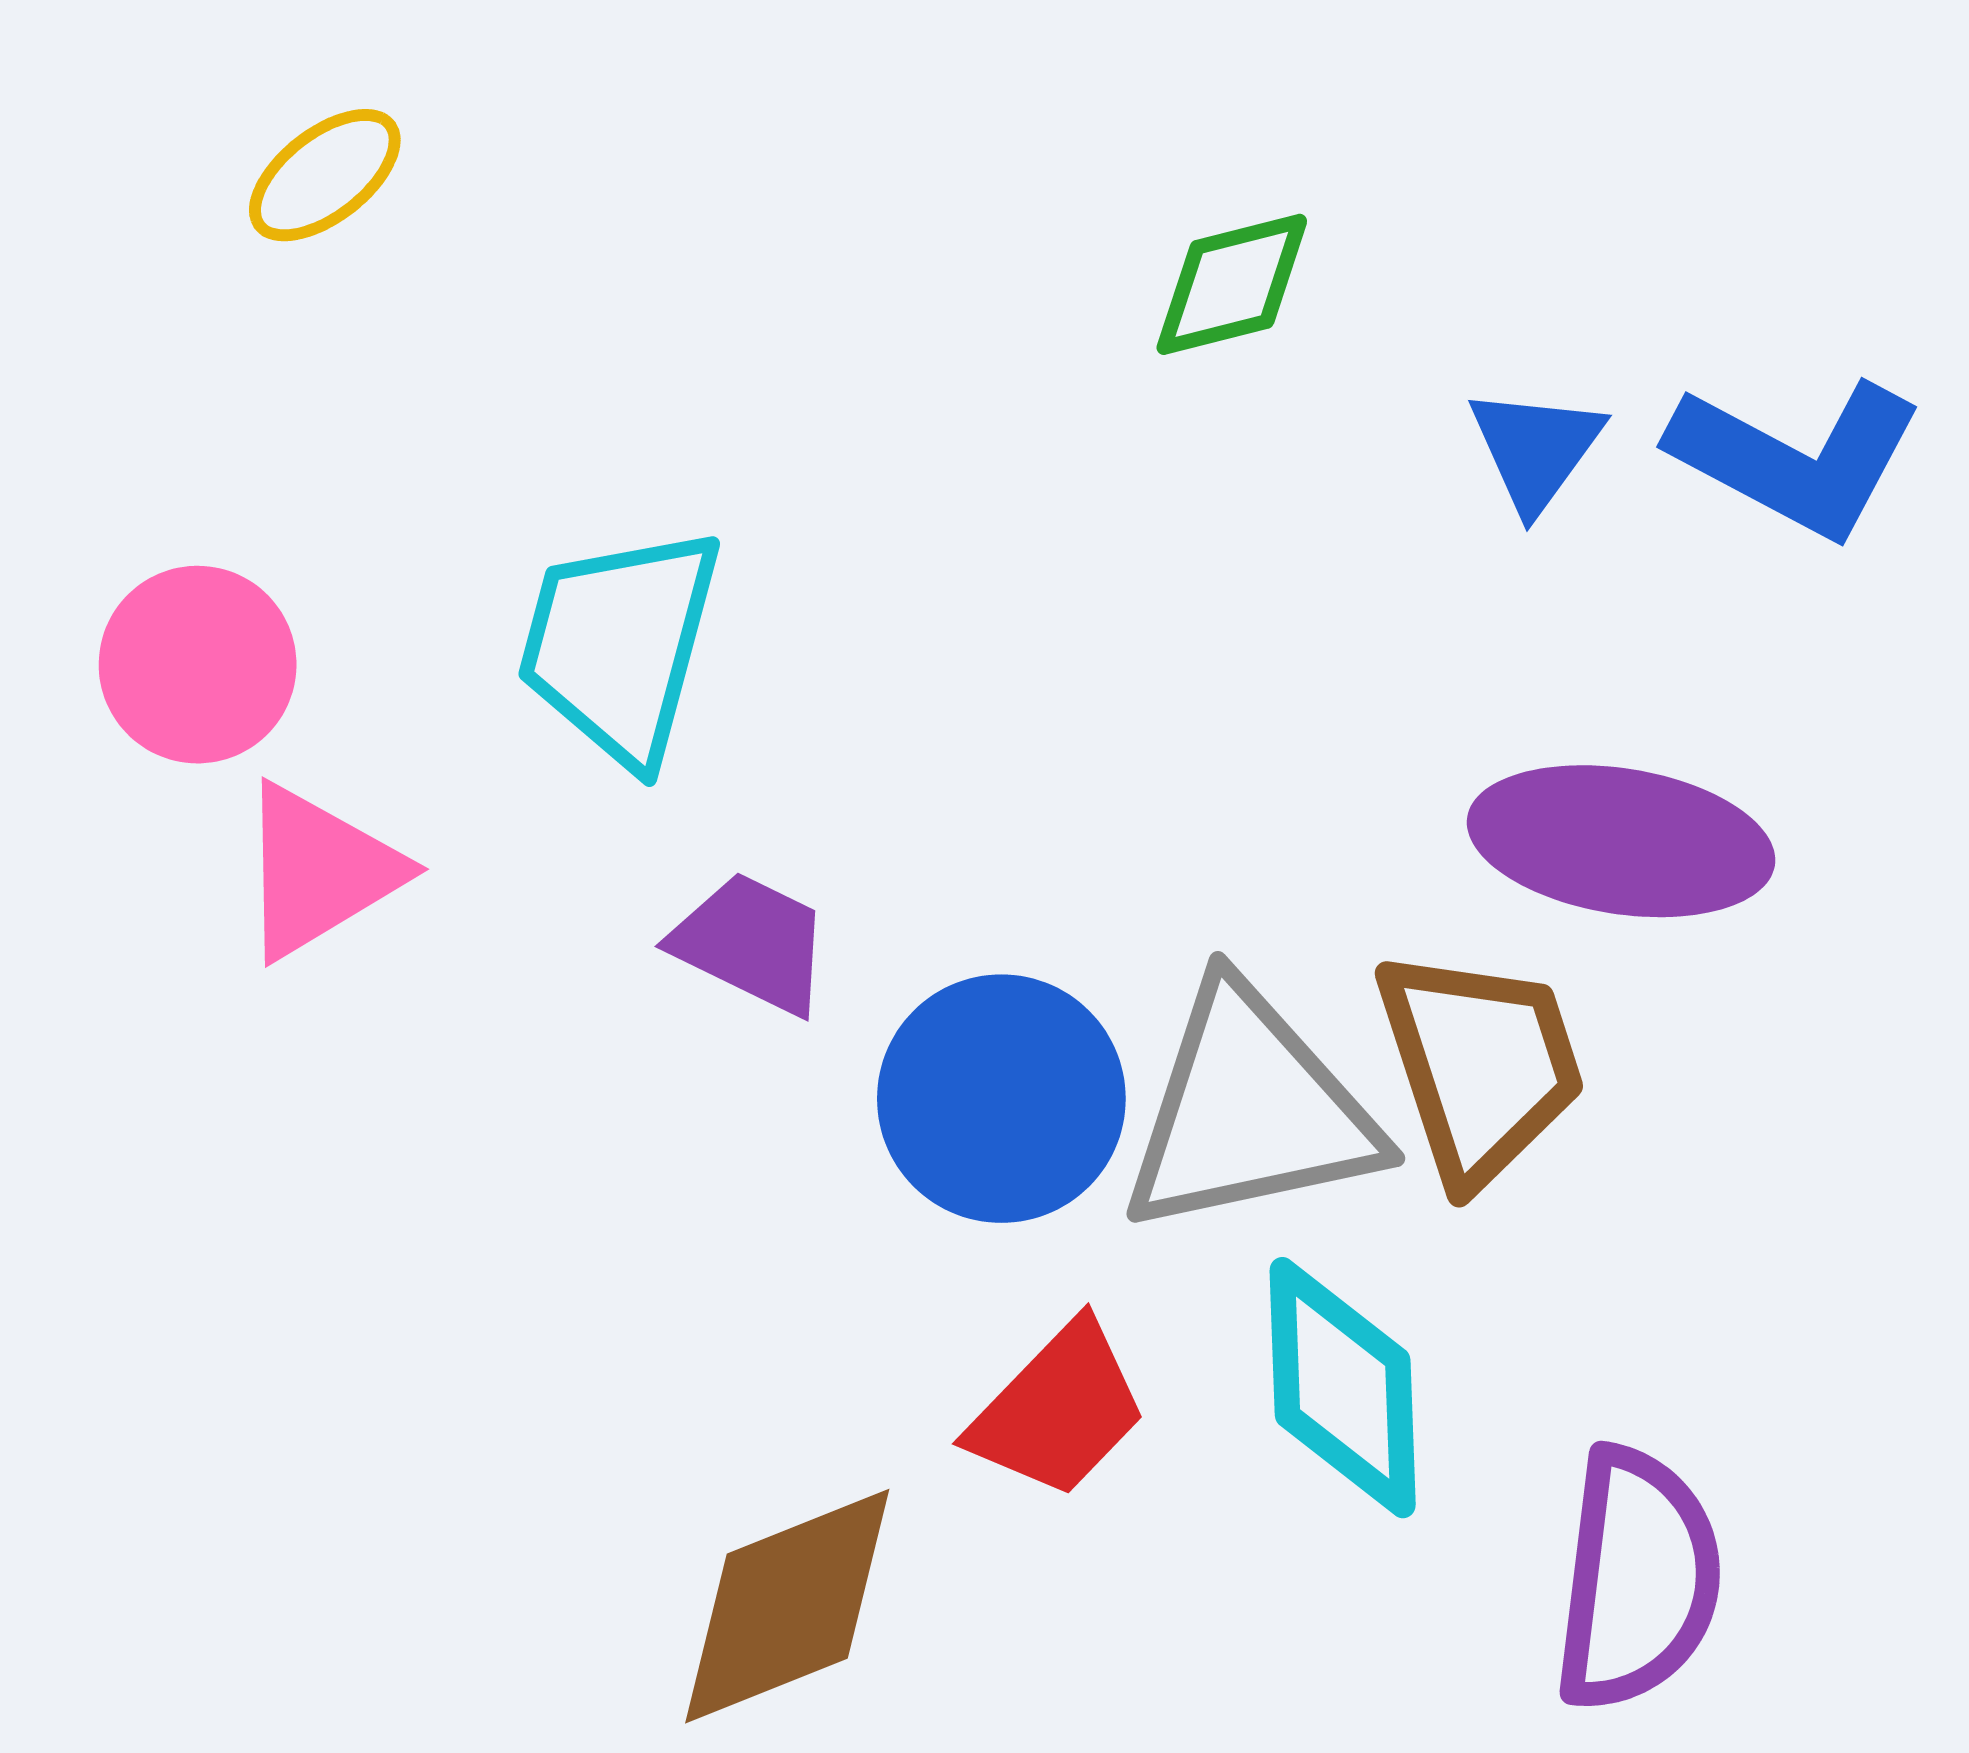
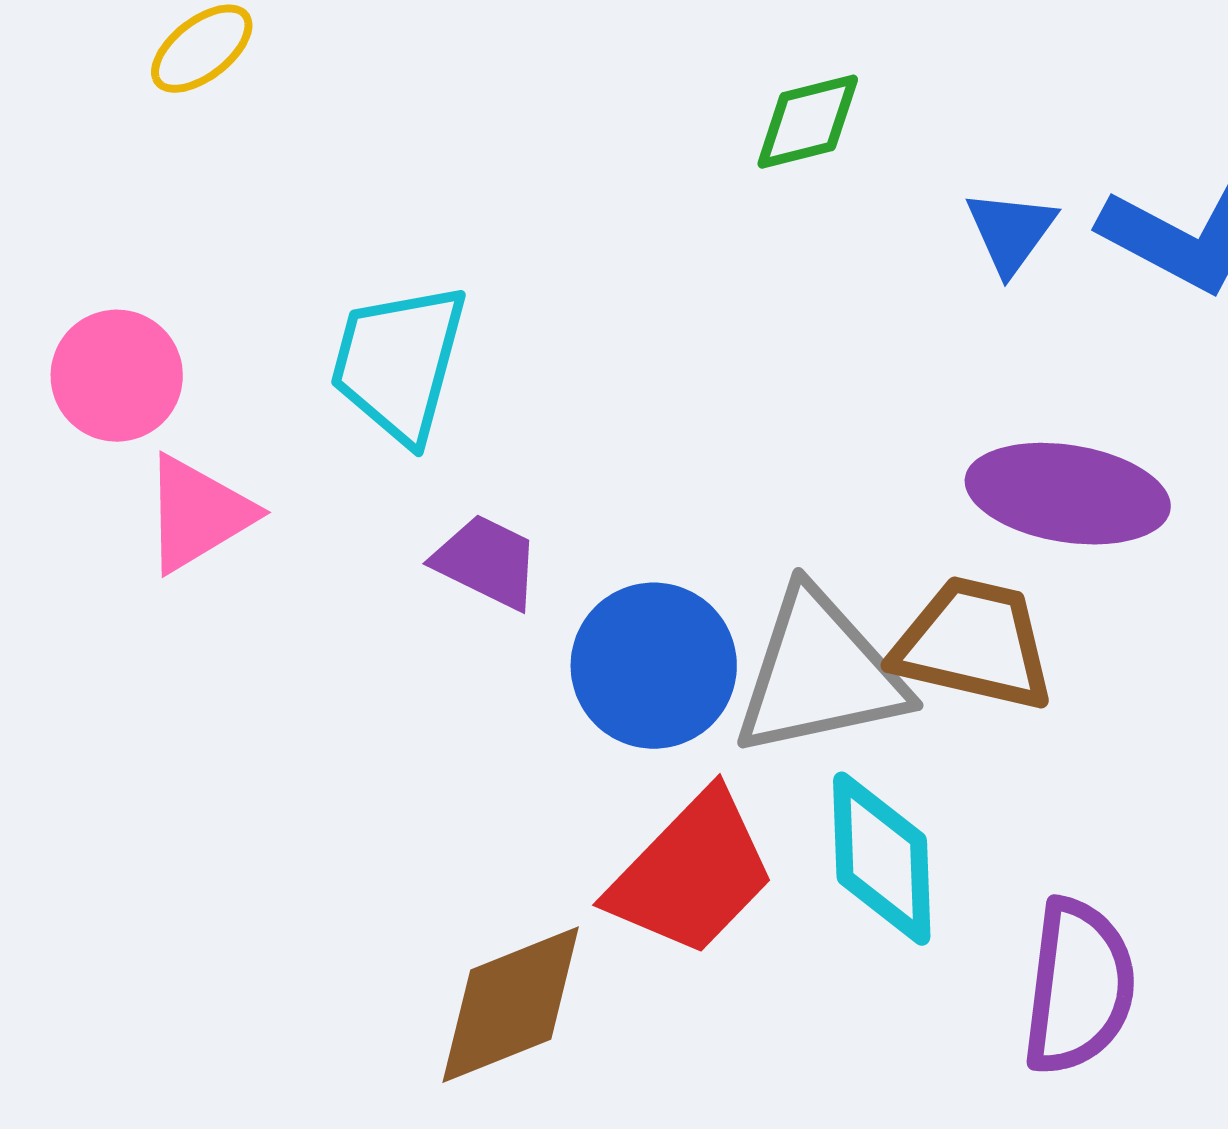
brown trapezoid: (1480, 1066) -> (974, 644), turned -59
red trapezoid: (1058, 1410) -> (692, 874), size x1.4

